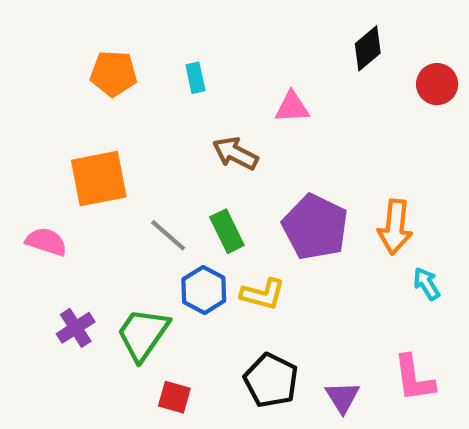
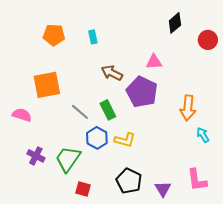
pink triangle: (292, 107) -> (154, 62), moved
purple pentagon: (315, 227) -> (142, 92), moved
purple cross: (76, 328) -> (36, 156), turned -30

